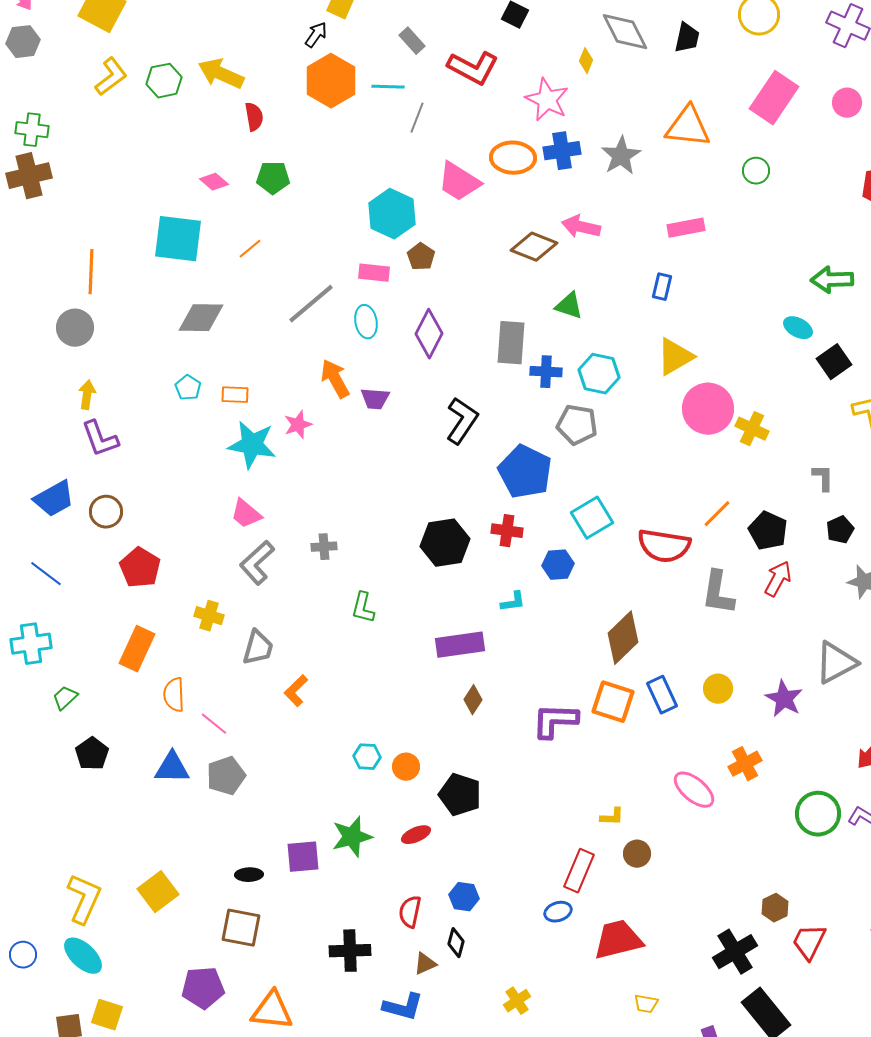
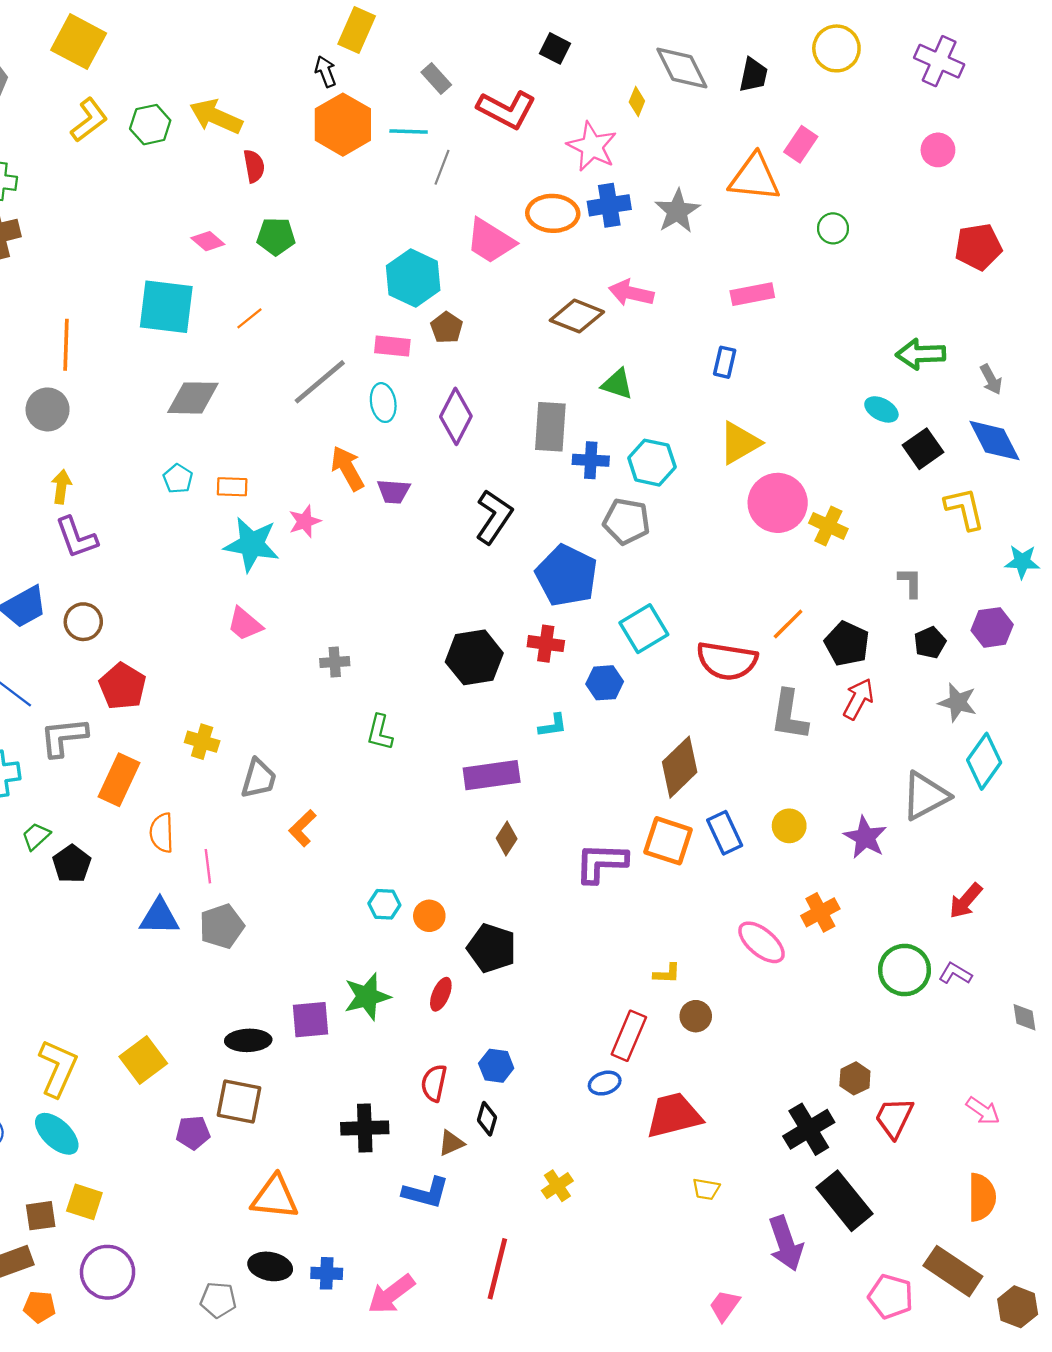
black arrow: (316, 35) -> (326, 72), turned -56
pink rectangle: (774, 98) -> (801, 144), moved, size x0.6
gray L-shape: (257, 563) -> (64, 737), moved, turned 36
pink line: (214, 724) -> (208, 866), turned 44
black pentagon: (92, 754) -> (72, 864), moved
red ellipse: (416, 835) -> (441, 994), turned -44
black ellipse: (249, 875) -> (248, 1040), size x1.4
purple pentagon: (203, 988) -> (193, 1133), moved, size x0.7

